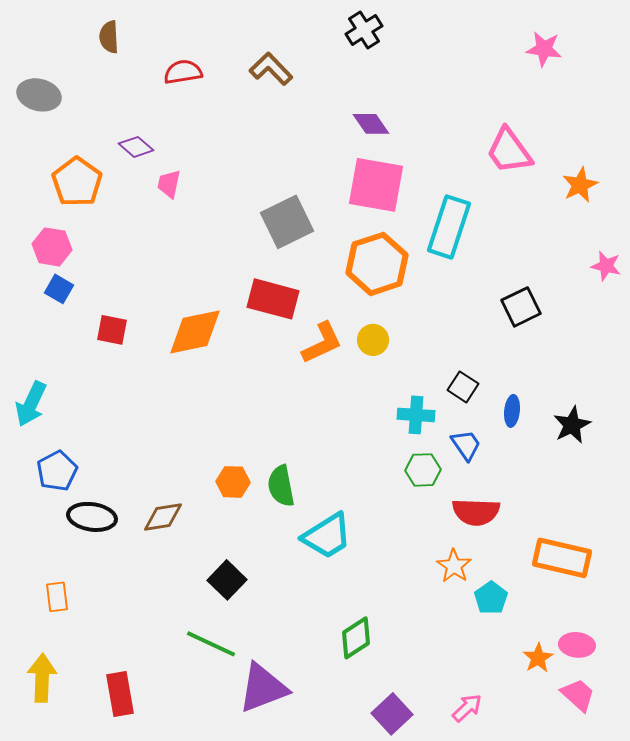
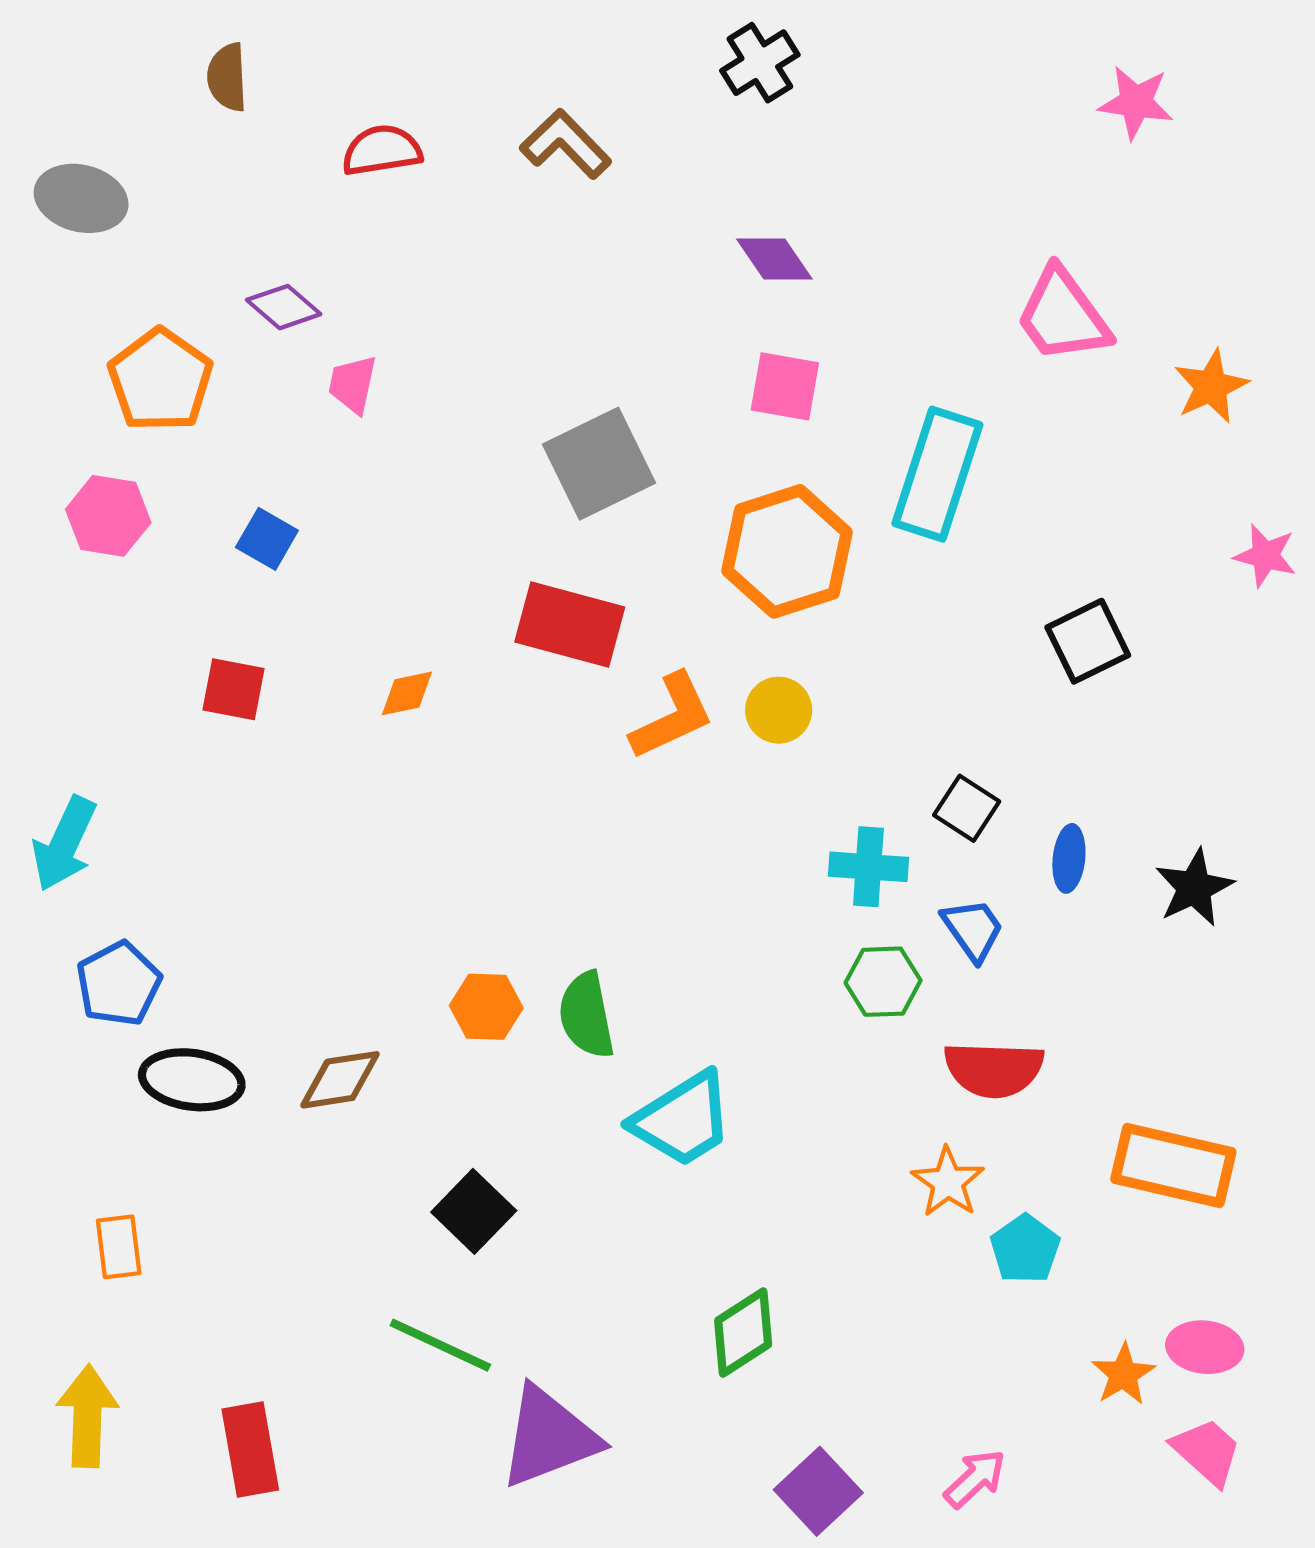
pink square: (376, 185) -> (785, 386), size x0.6
blue square: (59, 289) -> (267, 539), moved
orange diamond: (195, 332) -> (407, 693), size x0.5

